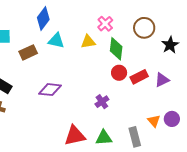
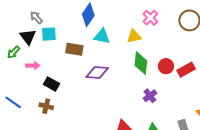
green diamond: (116, 49) -> (141, 63), moved
brown rectangle: (28, 52) -> (74, 49), turned 36
purple diamond: (50, 90) -> (97, 72), moved

